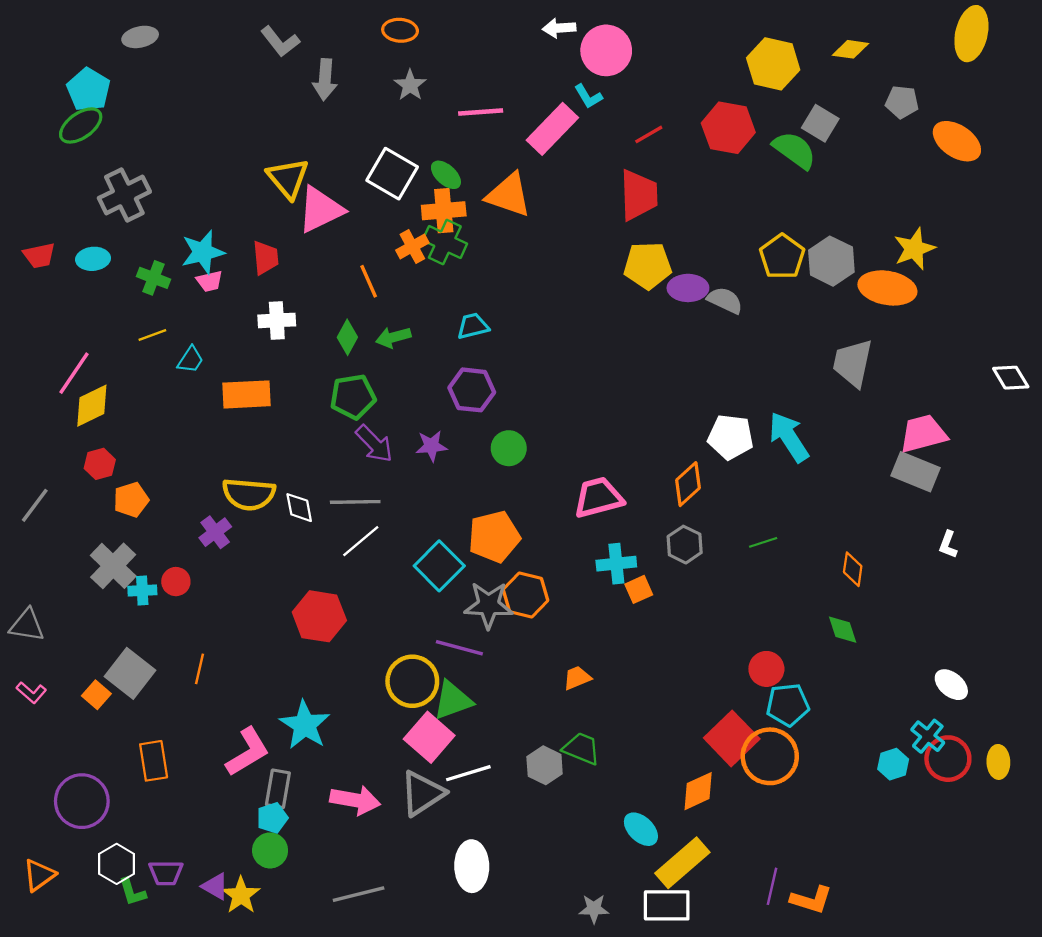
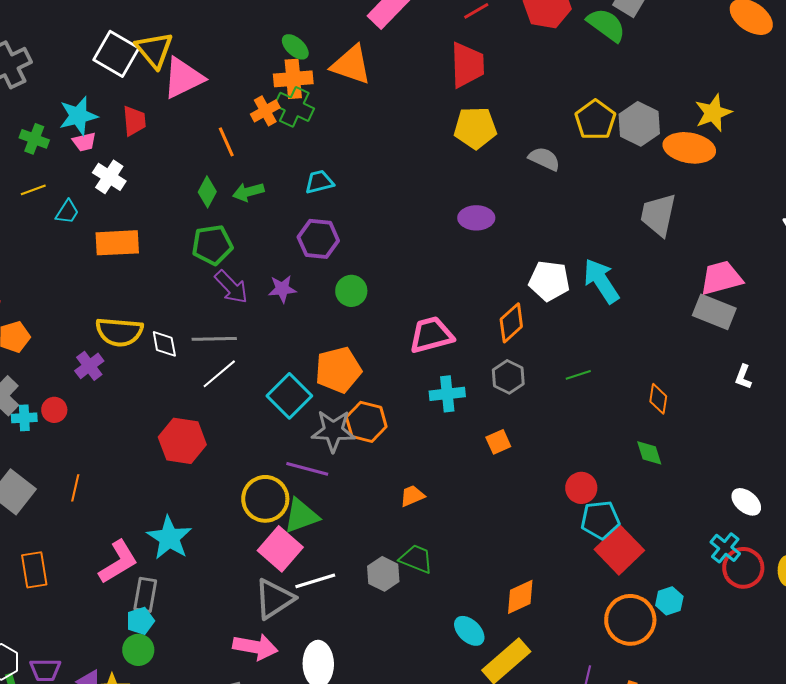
white square: (392, 174) -> (116, 54), moved
purple ellipse: (688, 288) -> (476, 218), moved
white cross: (277, 320) -> (109, 177), moved, turned 36
orange square: (639, 589) -> (498, 442), moved
red square: (732, 738) -> (619, 550), moved
orange circle: (770, 756) -> (630, 620), moved
cyan hexagon: (893, 764) -> (669, 601), moved
pink arrow: (355, 800) -> (255, 647), moved

